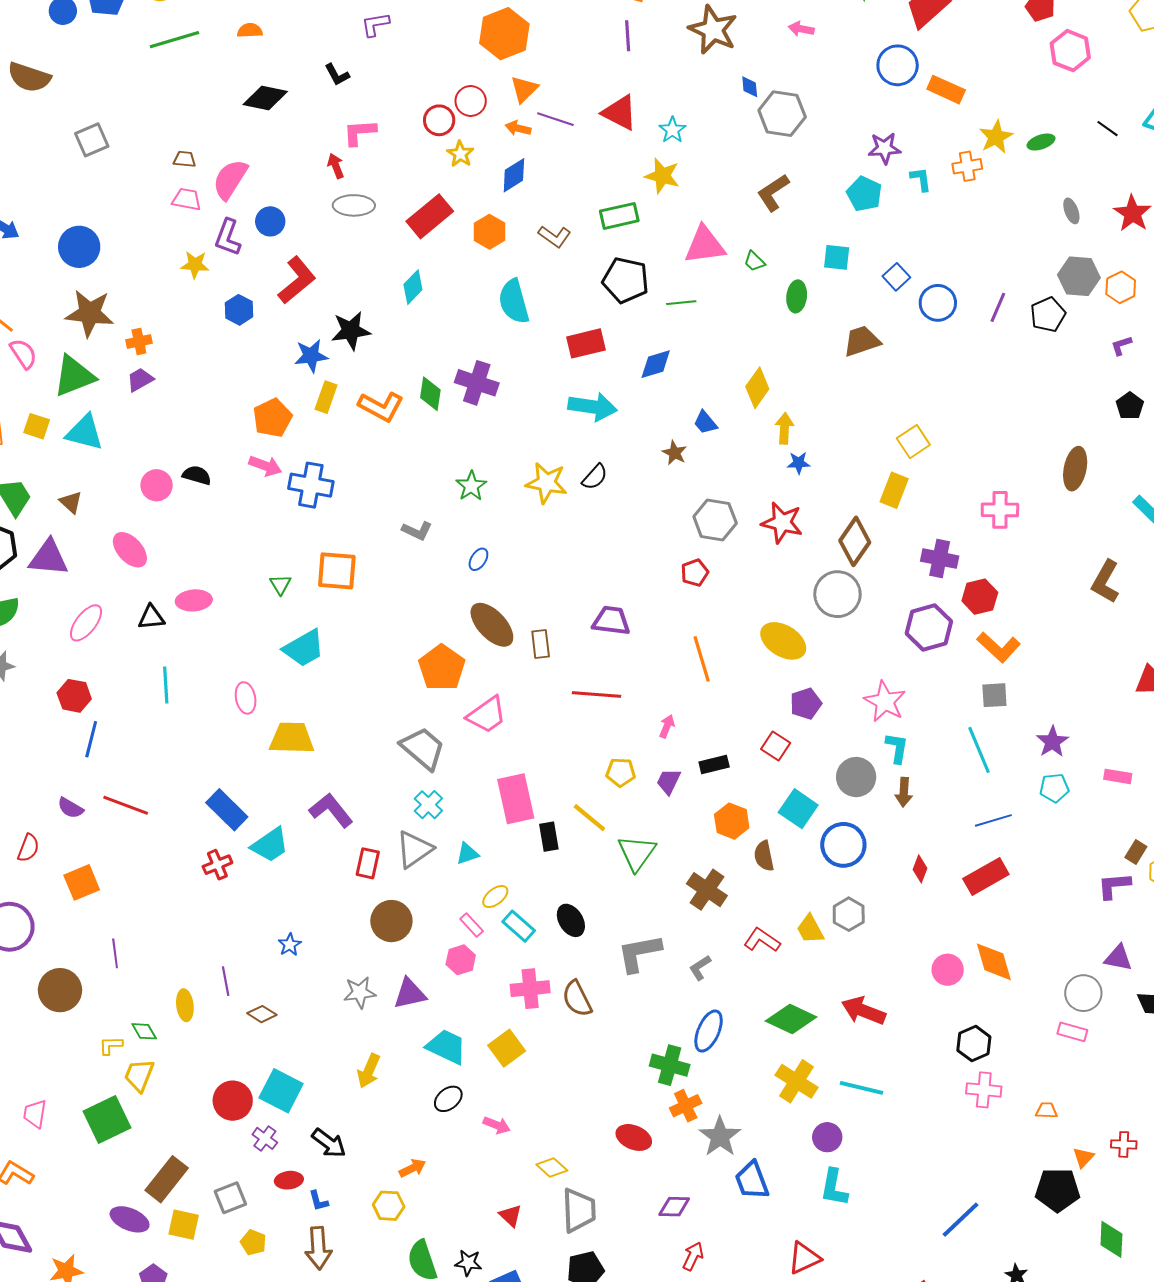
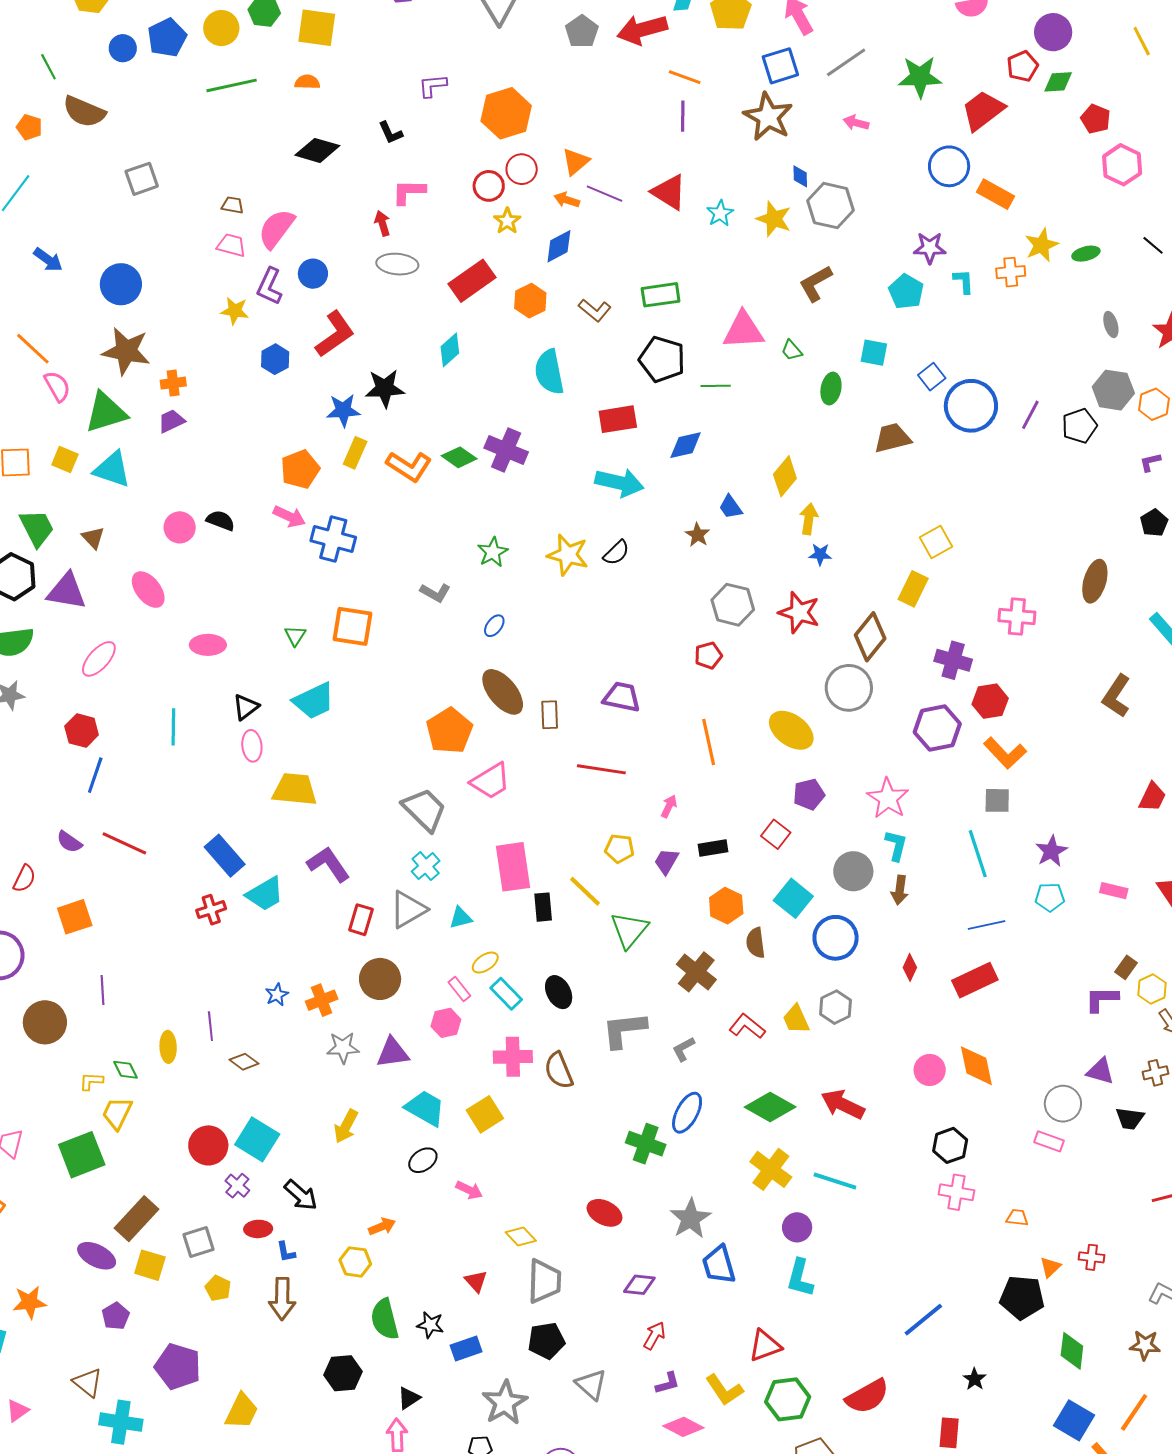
orange hexagon: (504, 34) -> (506, 113), moved
yellow star: (662, 176) -> (774, 219), moved
blue circle: (938, 303) -> (971, 406), size x1.4
green diamond: (430, 394) -> (459, 457), turned -68
black triangle: (151, 617) -> (246, 707), moved, turned -36
orange cross: (686, 1106) -> (322, 1000), moved

